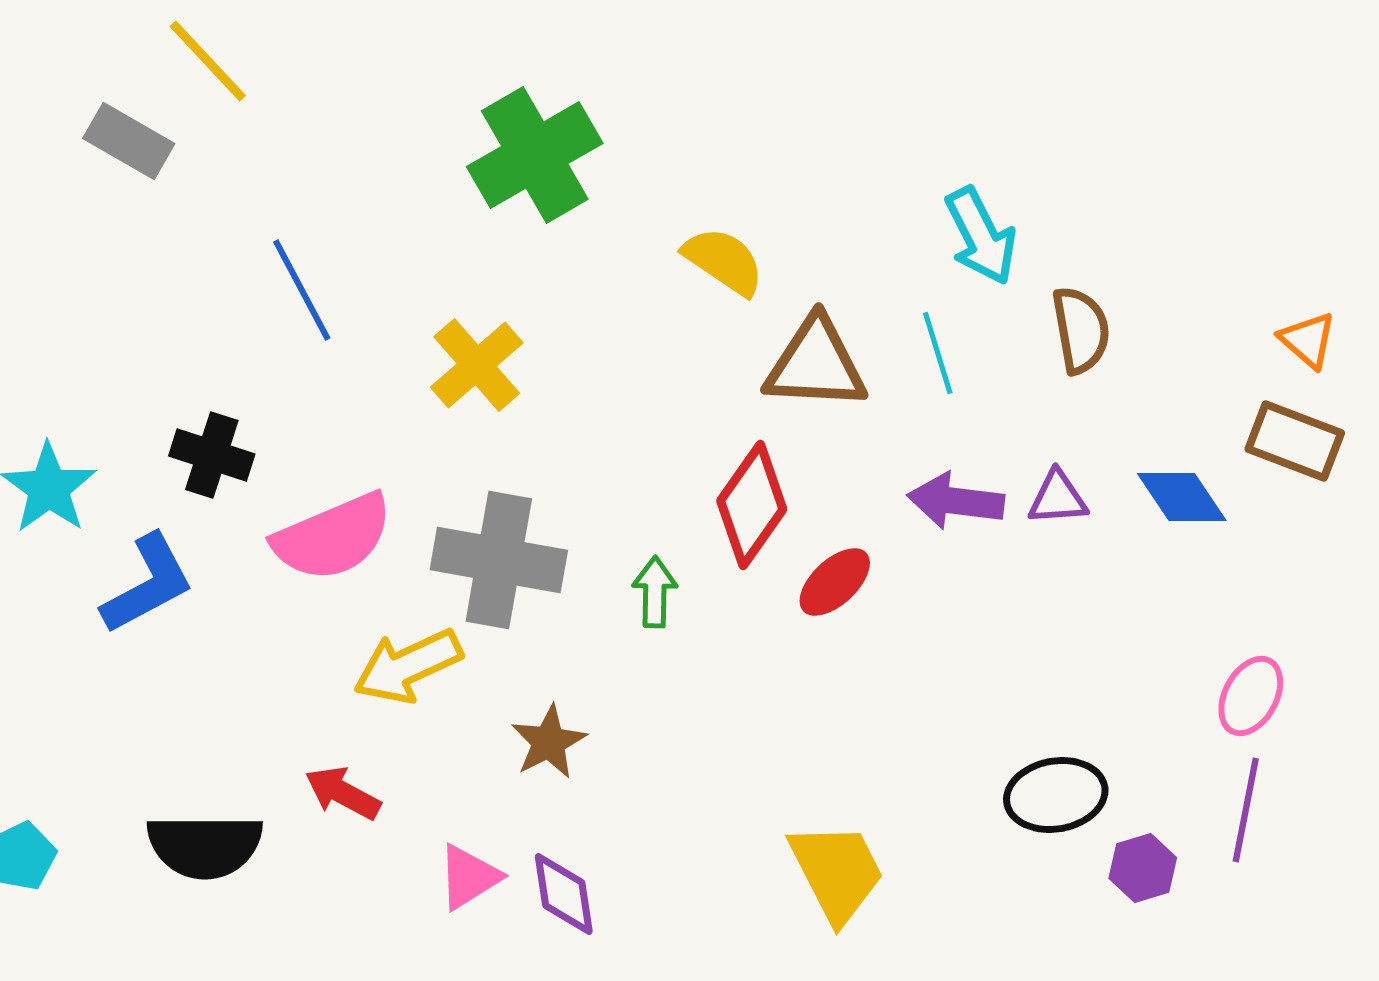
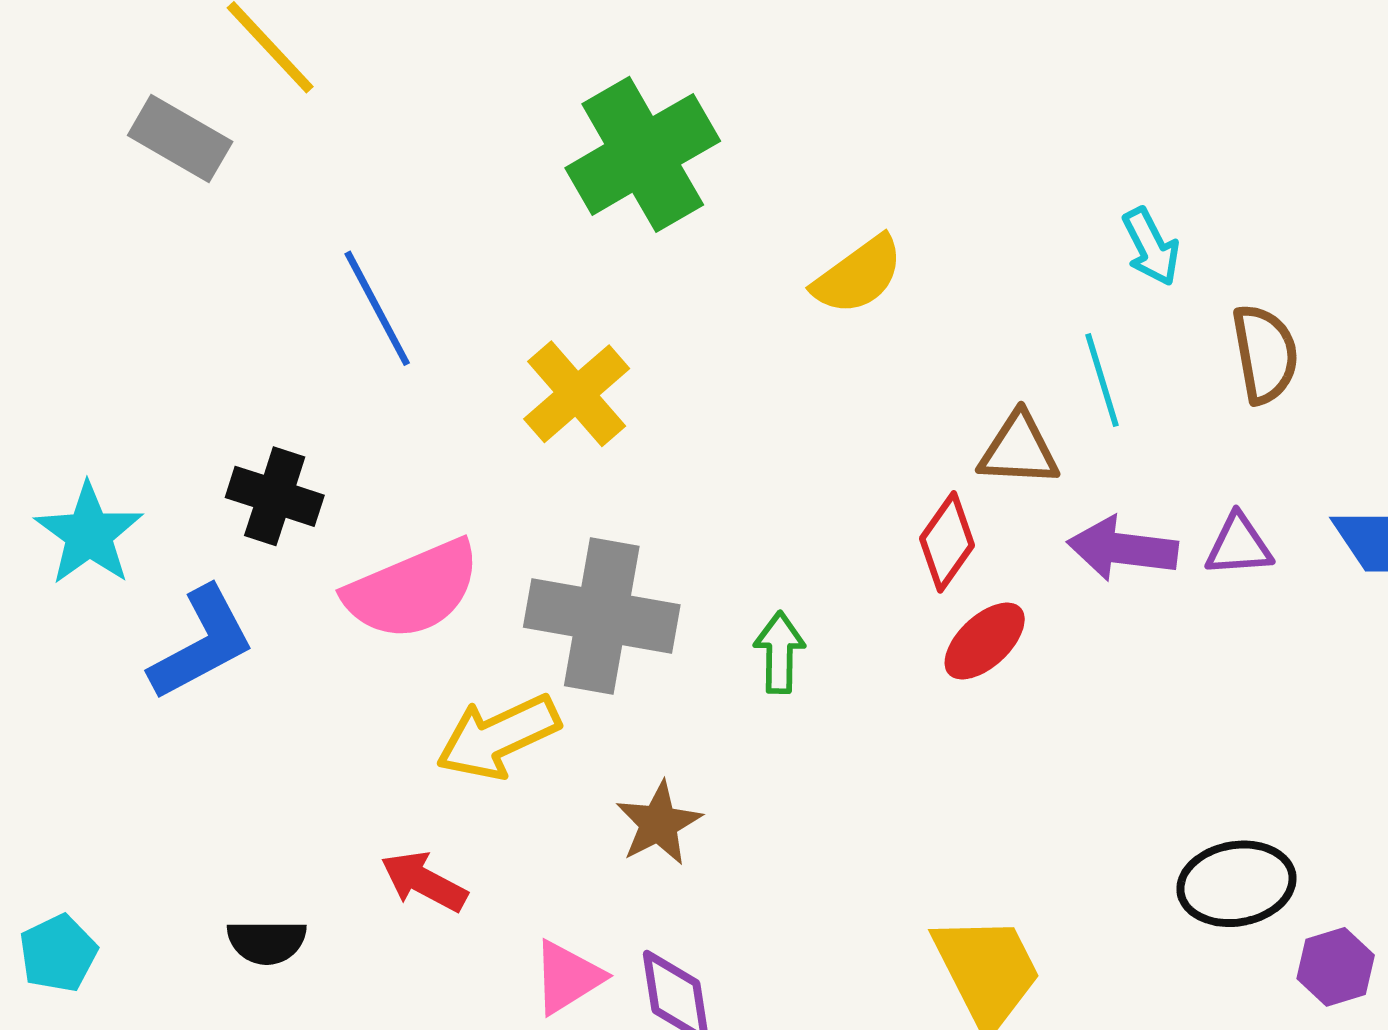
cyan arrow: (981, 236) -> (1151, 247), size x0.7
yellow semicircle: (724, 261) -> (858, 275), turned 110
brown triangle: (816, 364) -> (1019, 450), moved, size x0.7
red diamond: (752, 505) -> (947, 542), moved, size x0.7
black semicircle: (205, 846) -> (267, 942), size x0.6

